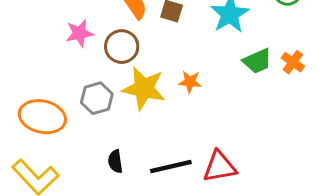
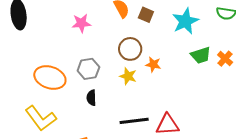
brown circle: (122, 47) -> (130, 49), moved
yellow star: (144, 88) -> (128, 76), moved, size x0.6
black semicircle: (115, 161) -> (91, 98), moved

